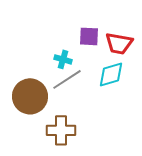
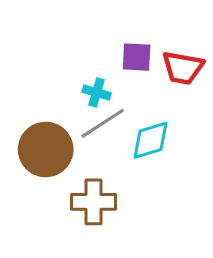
cyan diamond: (111, 74) -> (150, 140), moved

